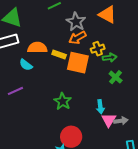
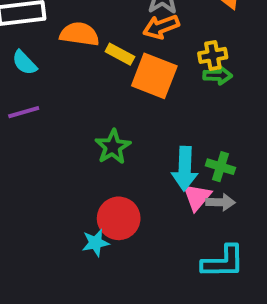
yellow cross: (98, 49) -> (213, 55), moved
cyan semicircle: (26, 65) -> (24, 63), moved
green cross: (116, 77) -> (220, 167), moved, turned -32
cyan arrow: (100, 107) -> (185, 169), size x1.5

